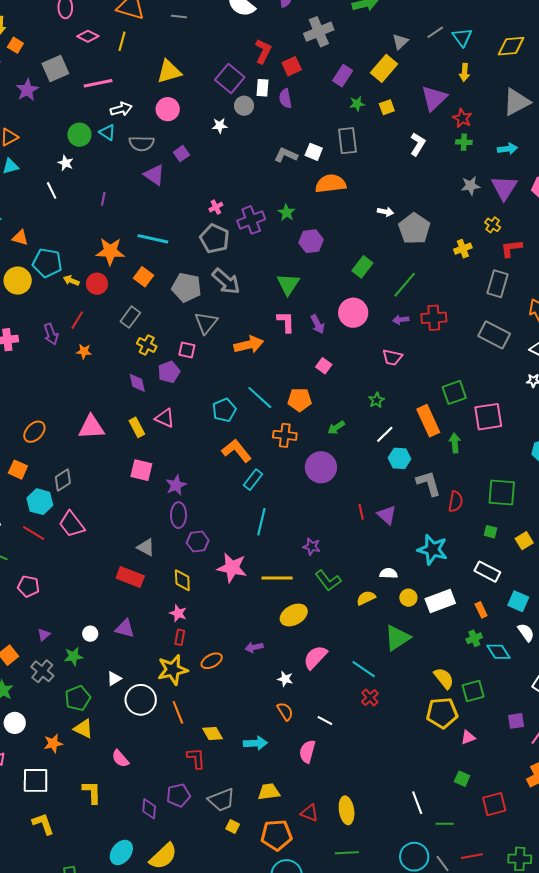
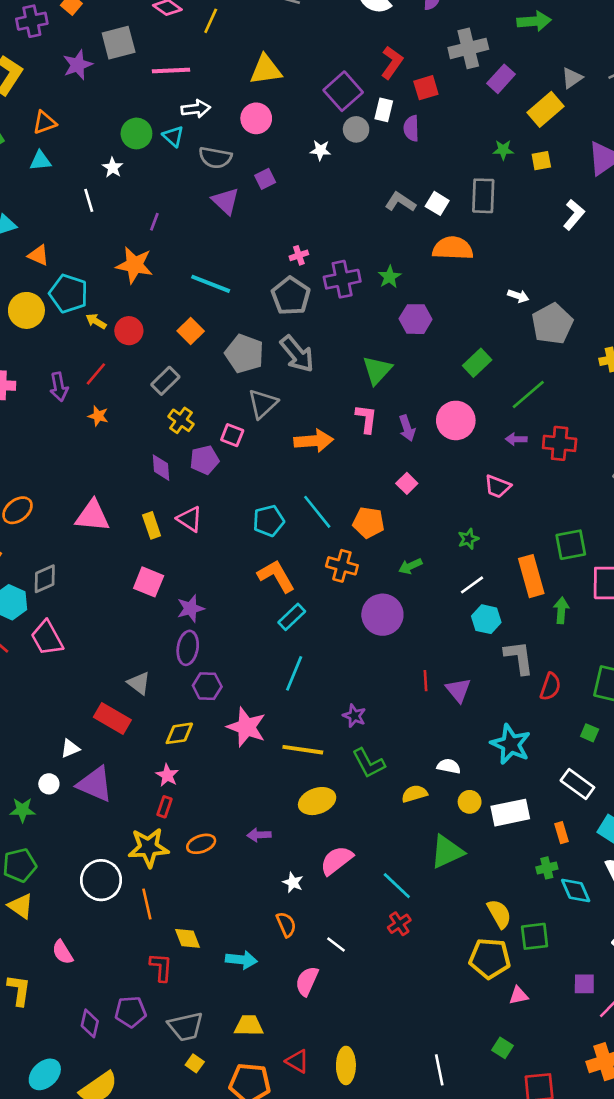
purple rectangle: (343, 76) -> (501, 79), moved
orange star: (110, 251) -> (134, 265), moved
yellow diamond: (182, 580) -> (179, 733), turned 75
purple triangle: (125, 628) -> (95, 784), size x1.4
white triangle: (114, 679) -> (70, 748), moved

